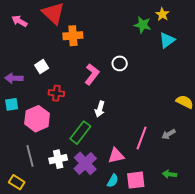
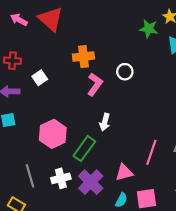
pink arrow: (19, 21) -> (19, 20), moved
orange cross: (73, 36) -> (83, 57), moved
red cross: (56, 93) -> (12, 61), moved
pink hexagon: (37, 119) -> (53, 134), moved

